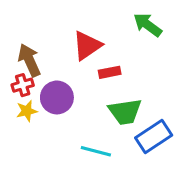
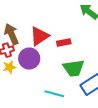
red triangle: (87, 46) -> (40, 36), moved

